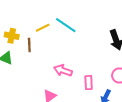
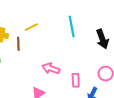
cyan line: (66, 25) -> (72, 27), moved, turned 45

